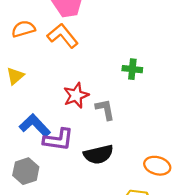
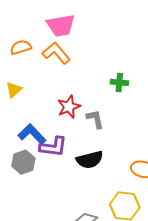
gray hexagon: (26, 171) -> (23, 162), moved

